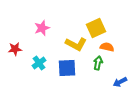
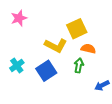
pink star: (42, 28) -> (19, 18), moved
blue square: (67, 68) -> (46, 71), turned -30

